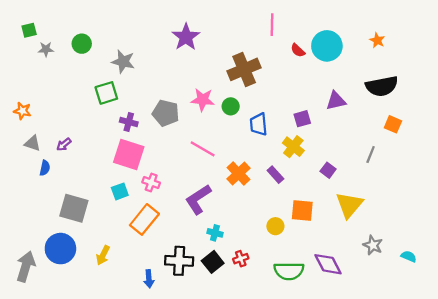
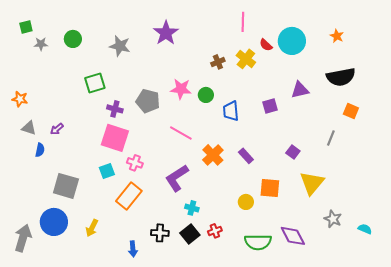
gray star: (123, 62) -> (120, 46), moved
brown cross: (244, 69) -> (218, 62), size x0.5
yellow cross: (293, 147) -> (246, 59), moved
black cross: (179, 261) -> (160, 233), size x0.7

